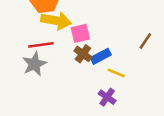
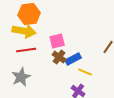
yellow arrow: (56, 21) -> (24, 31), moved
gray star: (34, 64) -> (21, 77), moved

